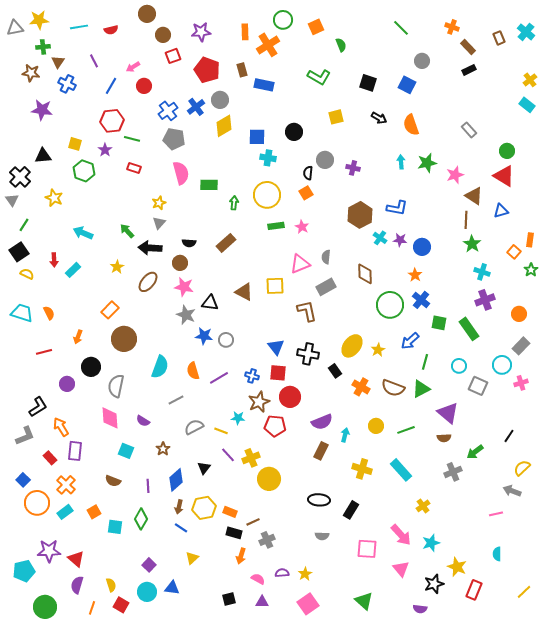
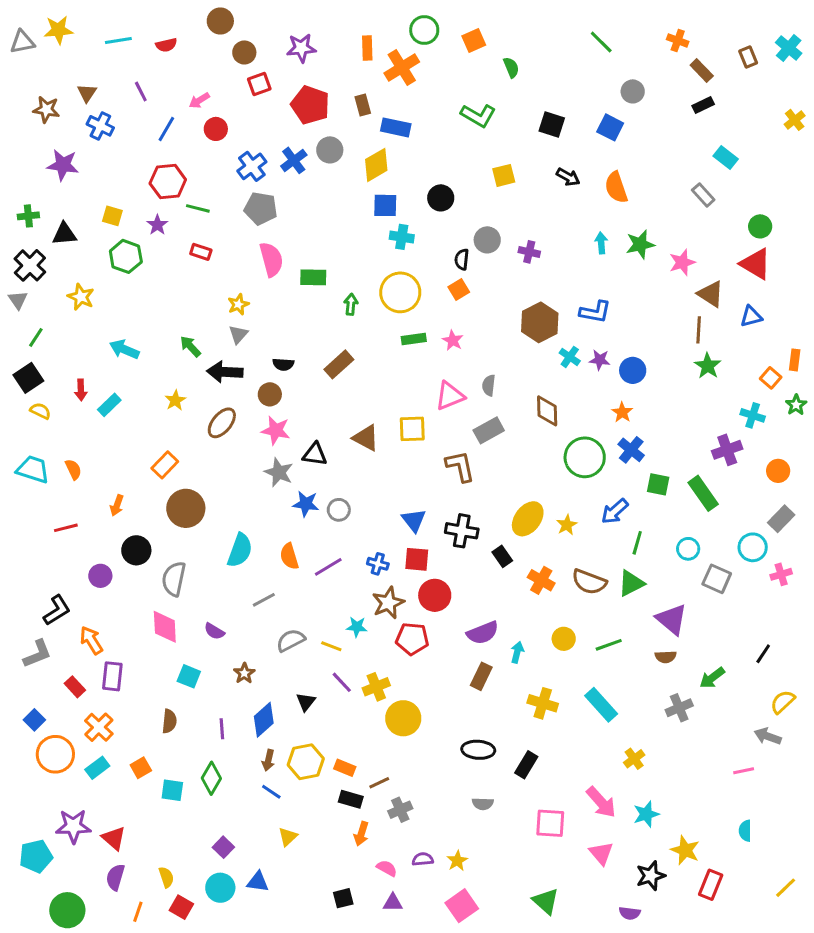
green cross: (43, 47) -> (28, 216), moved
cyan rectangle: (527, 105) -> (726, 157), moved
yellow diamond: (224, 126) -> (376, 165), moved
cyan cross: (482, 272) -> (753, 415), moved
brown semicircle: (113, 481) -> (169, 721), turned -105

